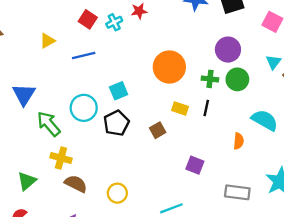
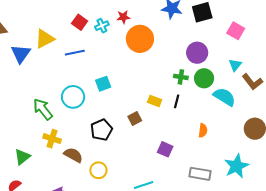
yellow triangle: (47, 41) -> (45, 39), size x1.5
orange circle: (169, 67) -> (140, 39), moved
blue triangle: (24, 95) -> (21, 54), moved
cyan semicircle: (265, 120) -> (224, 97), moved
black pentagon: (116, 123) -> (102, 130), moved
brown semicircle: (76, 184) -> (73, 155), moved

